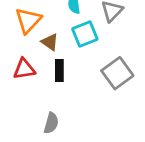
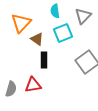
red triangle: (24, 69) -> (33, 85), moved
gray semicircle: (51, 123) -> (11, 89), moved

